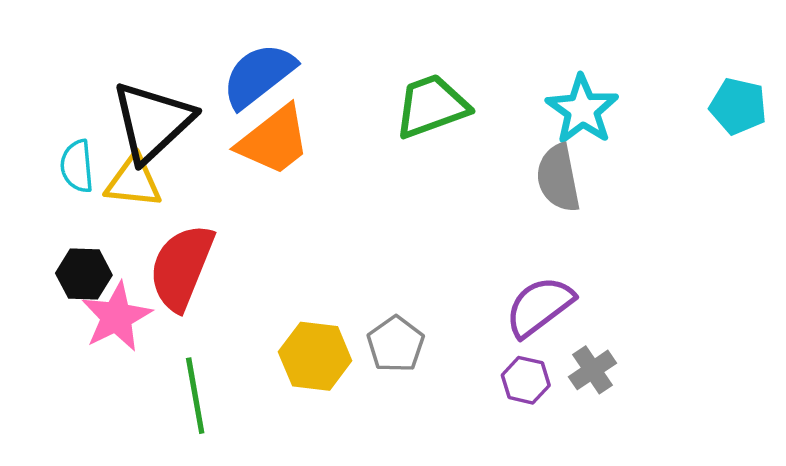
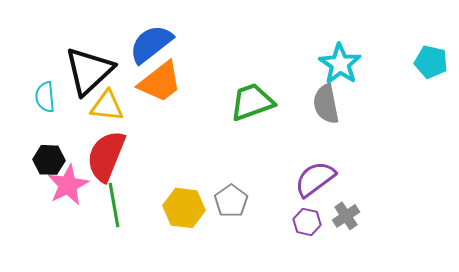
green trapezoid: (432, 106) -> (252, 102), moved
yellow triangle: (134, 182) -> (107, 106), moved
green line: (195, 396) -> (114, 205), moved

